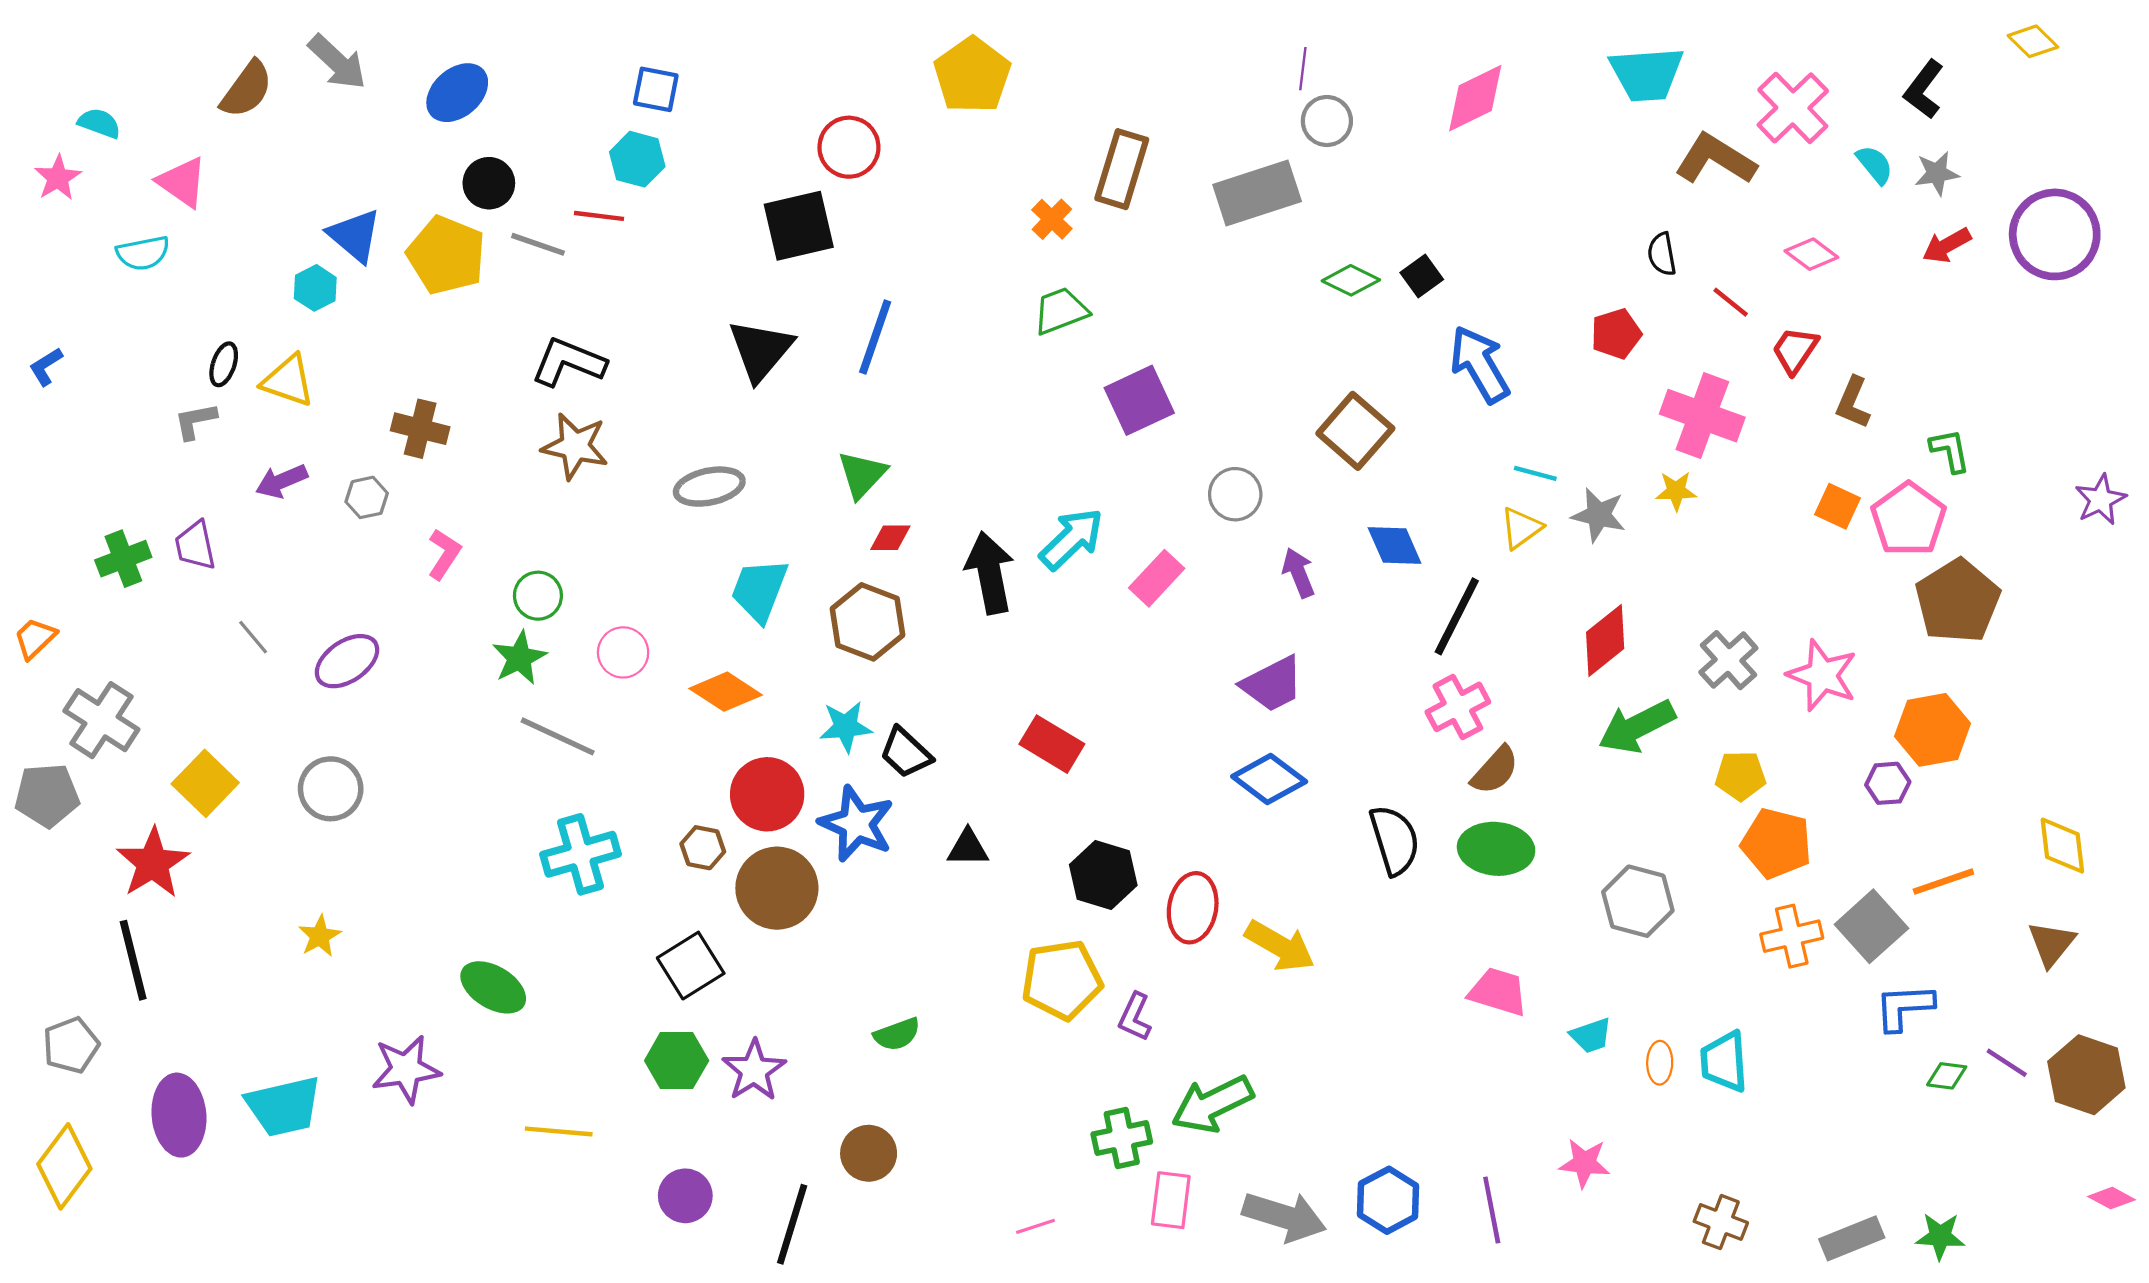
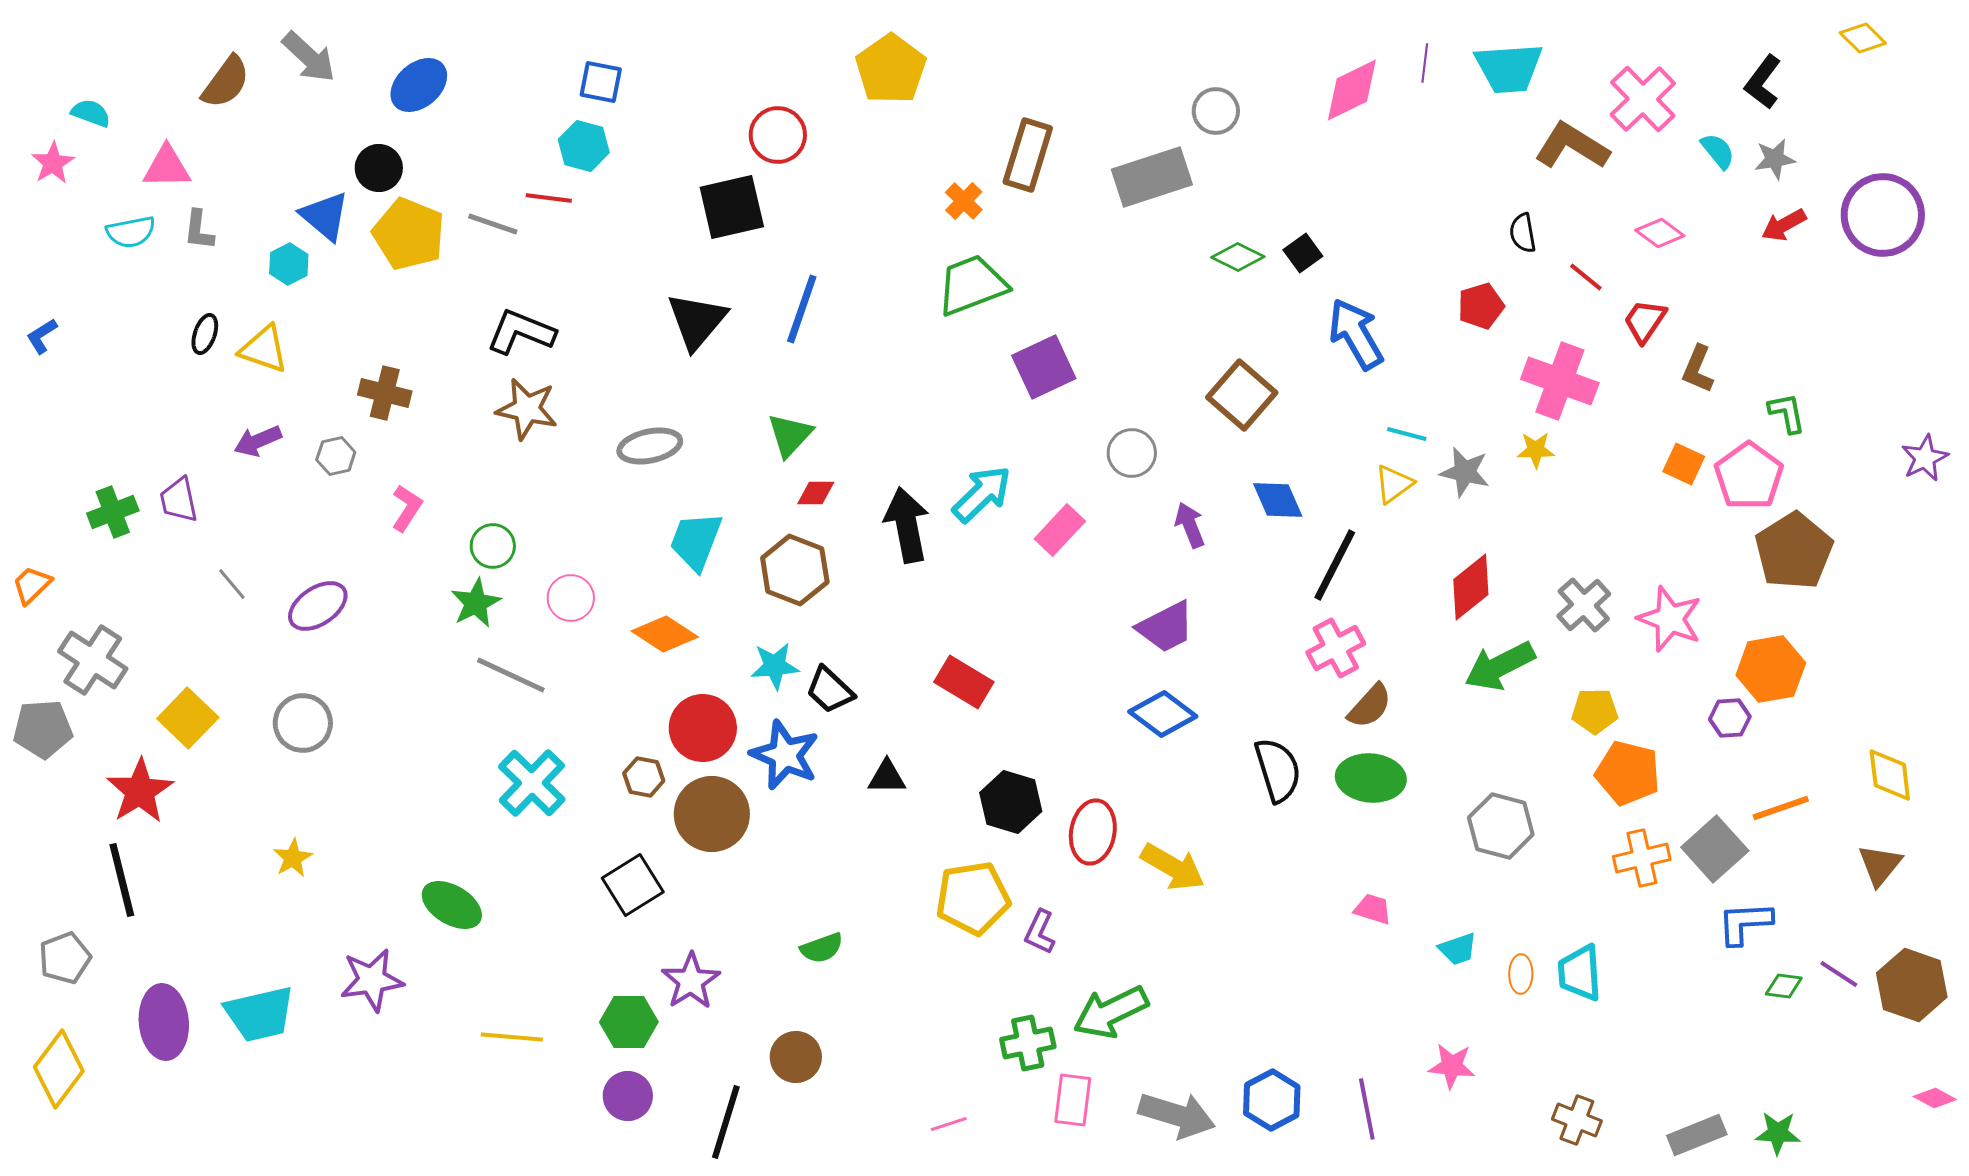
purple line: (1303, 69) -> (1425, 63), moved
pink triangle: (182, 182) -> (167, 167), turned -36
black circle: (489, 183) -> (379, 168), moved
green trapezoid: (1061, 311) -> (972, 285), size x1.4
gray L-shape: (195, 421) -> (199, 230), moved, turned -72
cyan cross: (581, 854) -> (532, 783), turned -30
pink trapezoid: (1498, 992) -> (1373, 909), size x0.7
green hexagon: (677, 1061) -> (629, 1022), moved

